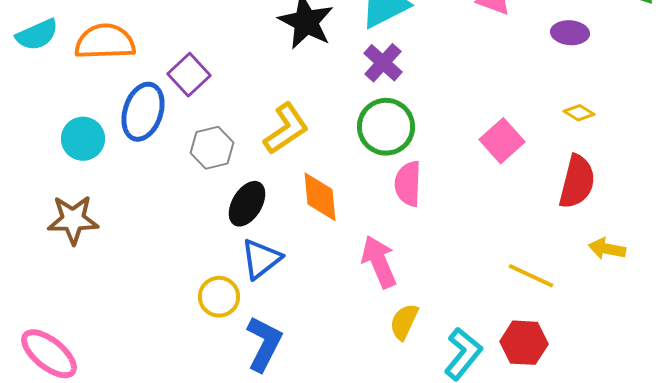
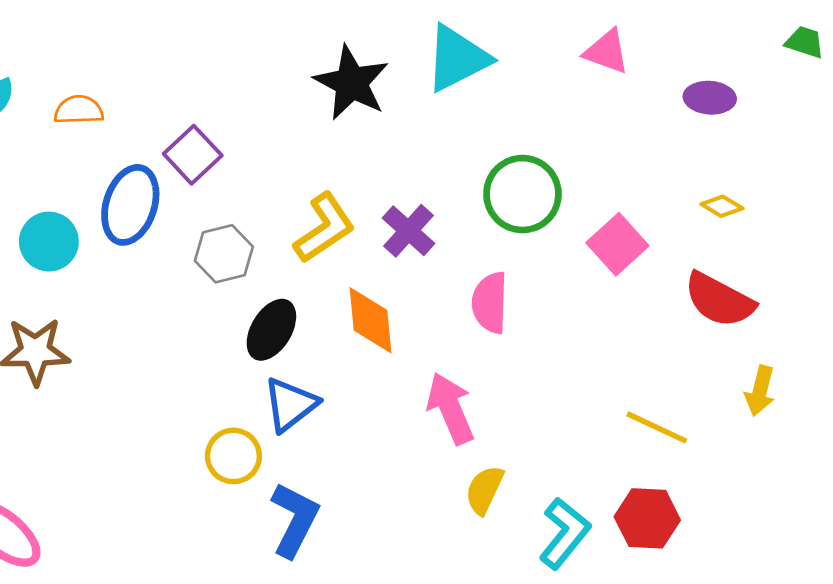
orange semicircle: (105, 42) -> (79, 110), size x0.6
purple cross: (383, 63) -> (408, 231), moved
green circle: (386, 127) -> (522, 194), moved
red semicircle: (577, 182) -> (719, 300), turned 104
yellow arrow: (607, 249) -> (760, 391), turned -87

